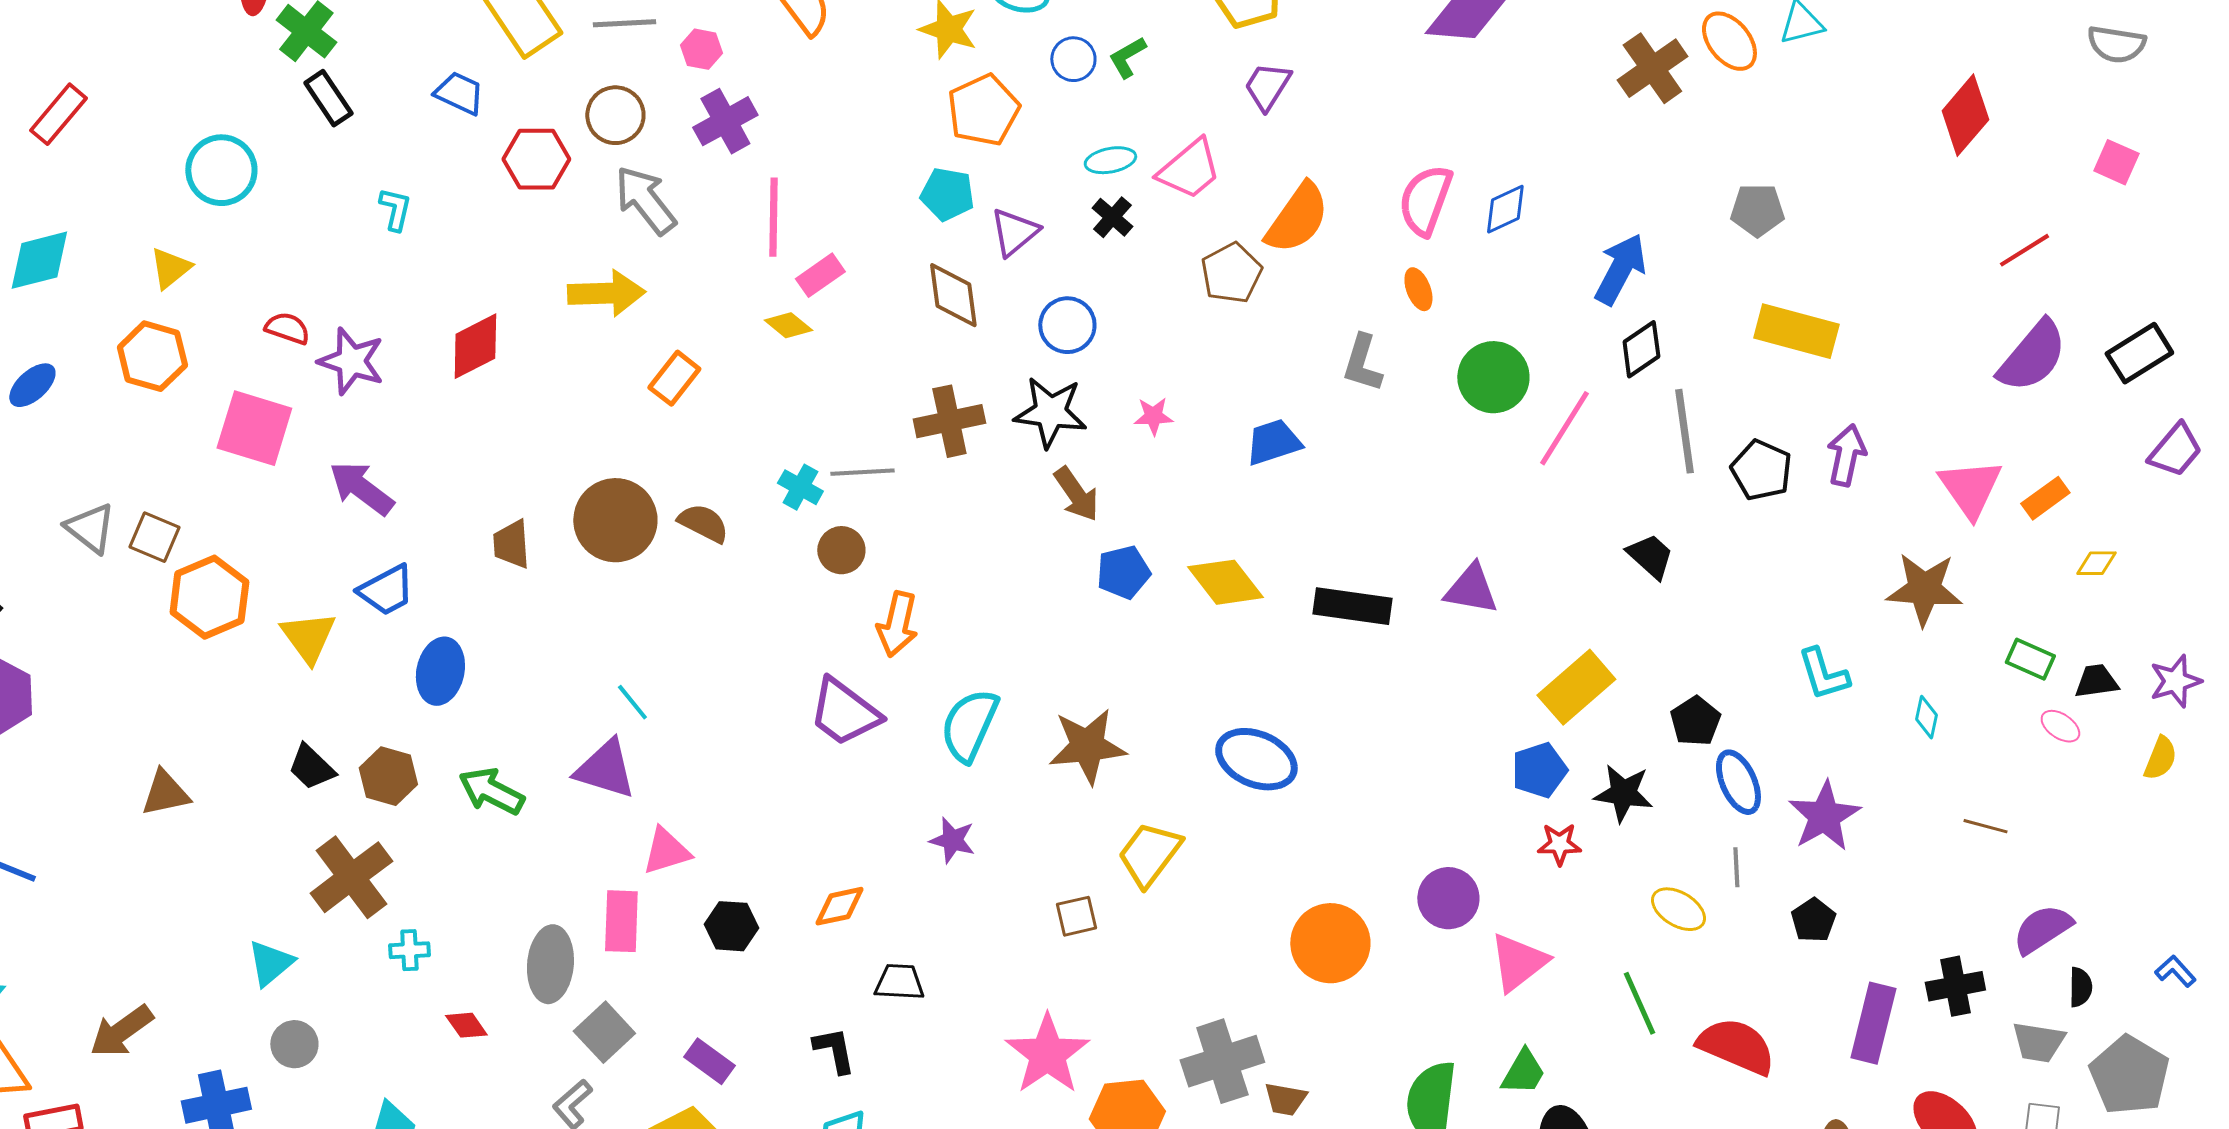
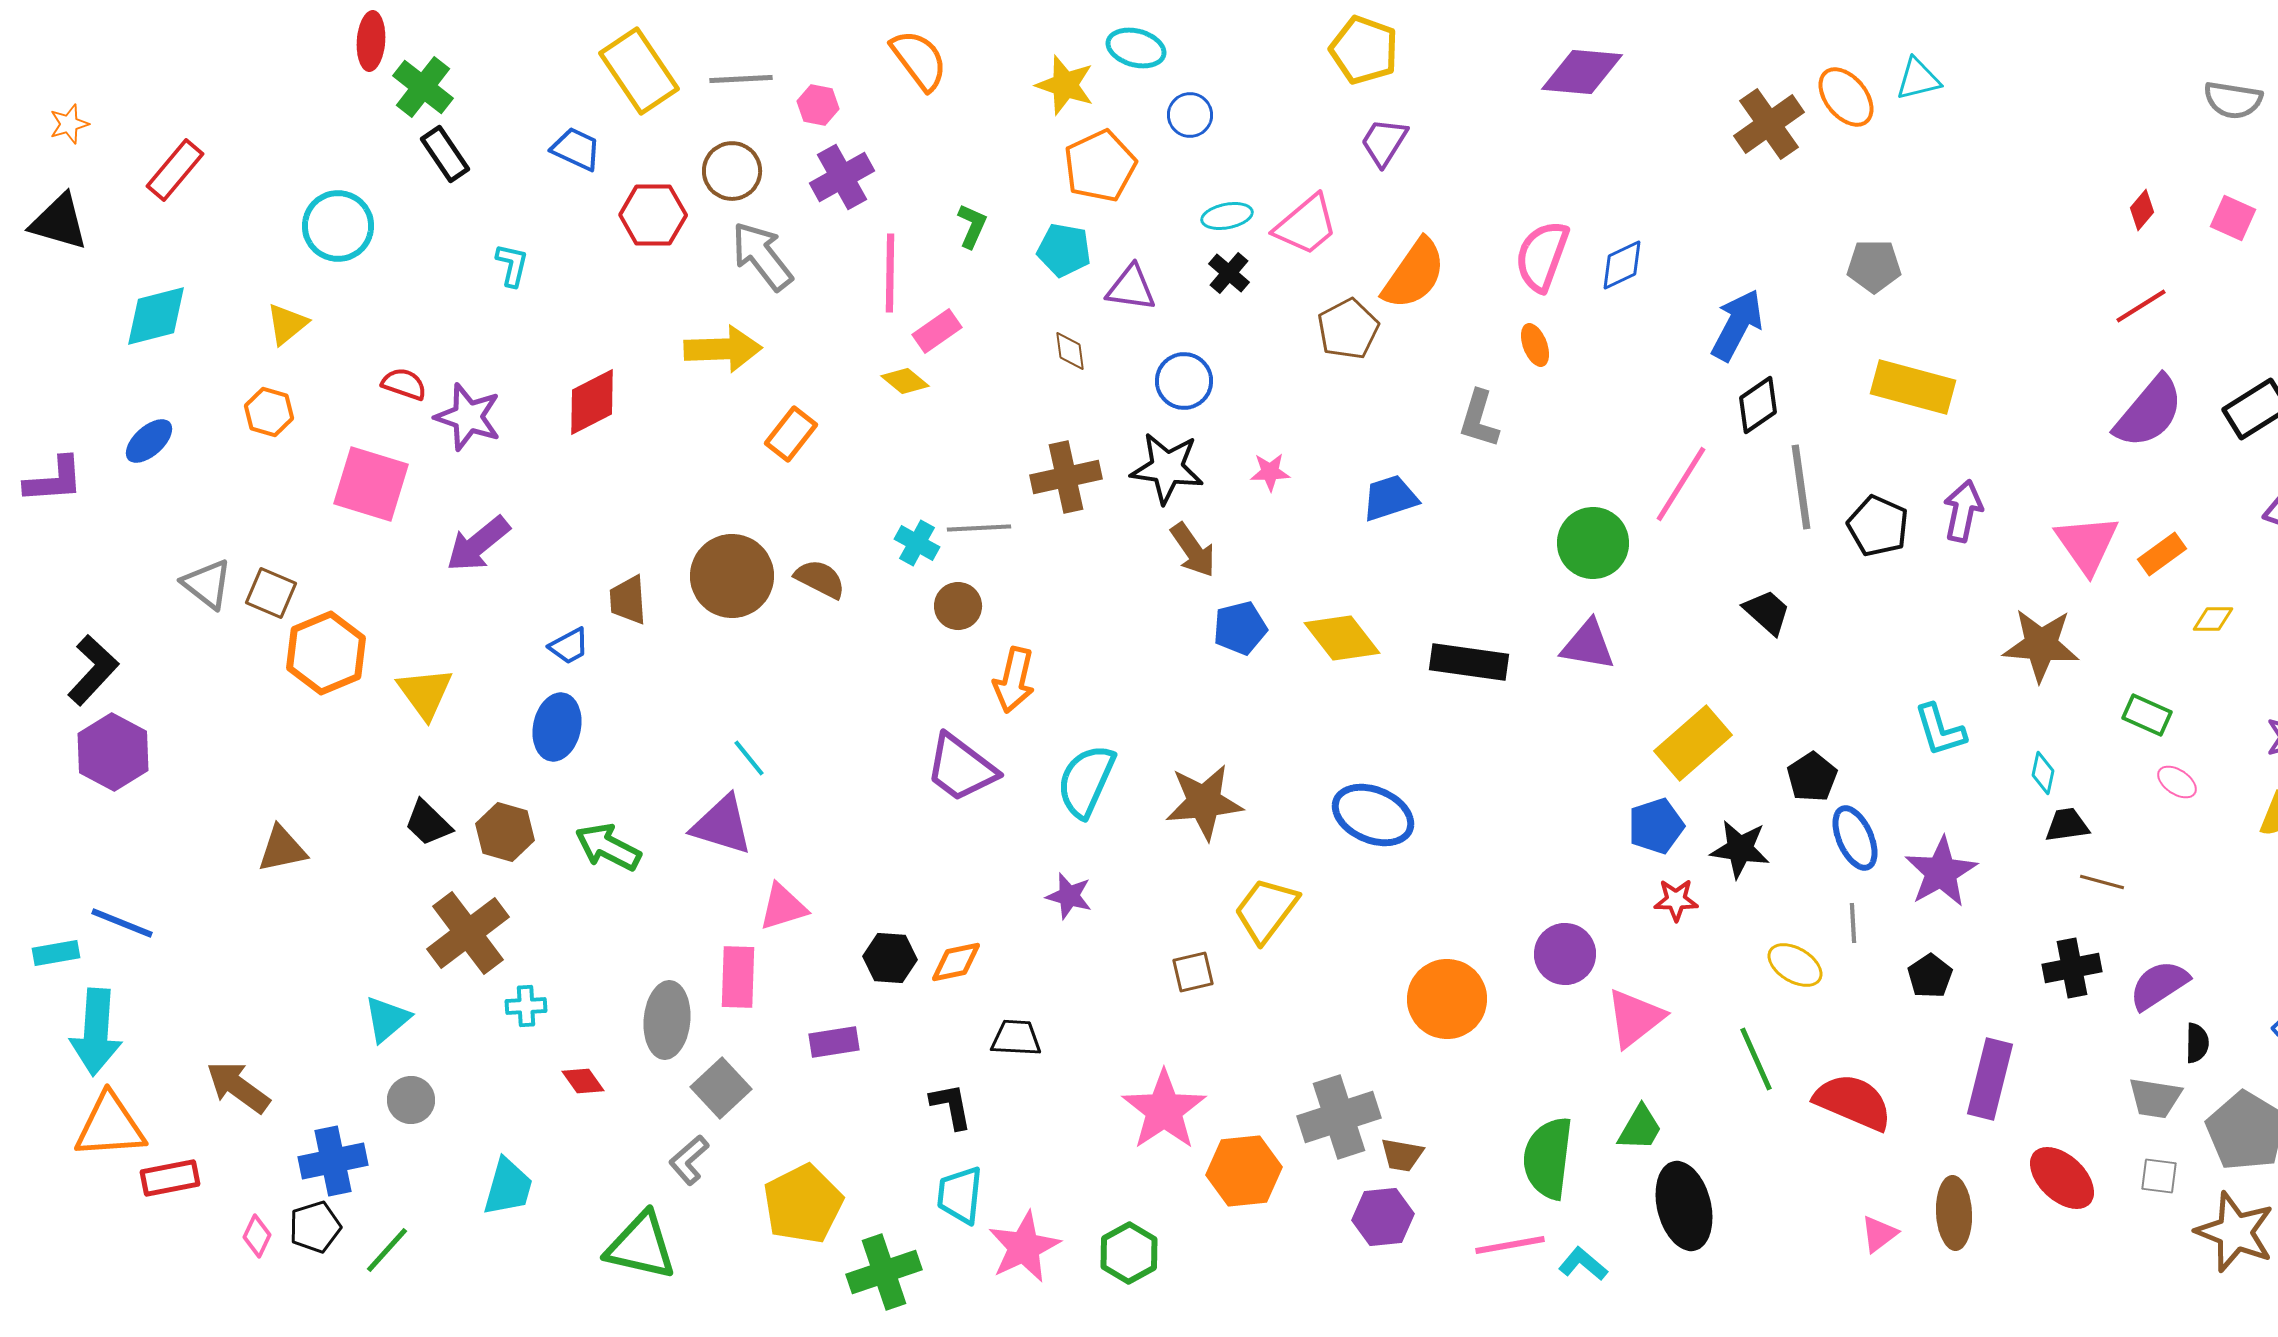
green L-shape: (1127, 57) -> (972, 226), moved, turned 144
red diamond: (1965, 115) -> (2142, 210), moved, size x0.5
purple triangle: (1014, 232) -> (1131, 288), turned 48
brown diamond: (953, 295) -> (1070, 351), size x0.6
orange hexagon: (152, 356) -> (269, 412), size x0.7
green circle: (1493, 377) -> (1593, 543), moved
purple arrow: (361, 488) -> (478, 544), turned -76
blue trapezoid: (386, 590) -> (569, 646), moved, size x0.7
black trapezoid: (2096, 681) -> (2067, 825), moved
black hexagon: (731, 926) -> (890, 958), moved
black cross: (1955, 986) -> (2072, 968), moved
brown arrow: (121, 1031) -> (238, 1087), turned 72
purple rectangle: (709, 1061) -> (834, 1042), moved, turned -45

